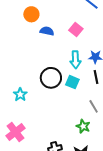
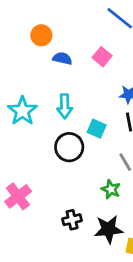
cyan arrow: (75, 60) -> (65, 106), moved
black circle: (51, 78) -> (69, 147), moved
cyan star: (20, 95) -> (22, 111), moved, size x1.5

